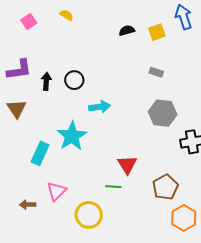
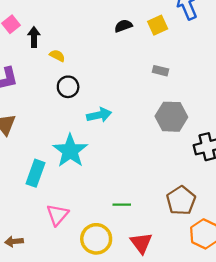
yellow semicircle: (67, 15) -> (57, 56), moved
black arrow: (46, 81) -> (34, 37), moved
red triangle: (127, 165) -> (141, 243), moved
brown arrow: (28, 205) -> (14, 241), moved

